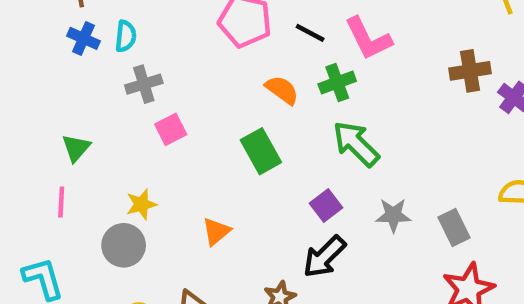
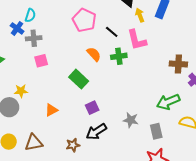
blue cross: (83, 38) -> (17, 28), moved
green arrow: (356, 144) -> (168, 102), moved, turned -80
green rectangle: (261, 151) -> (79, 79), turned -30
purple square: (326, 205) -> (92, 108), moved

